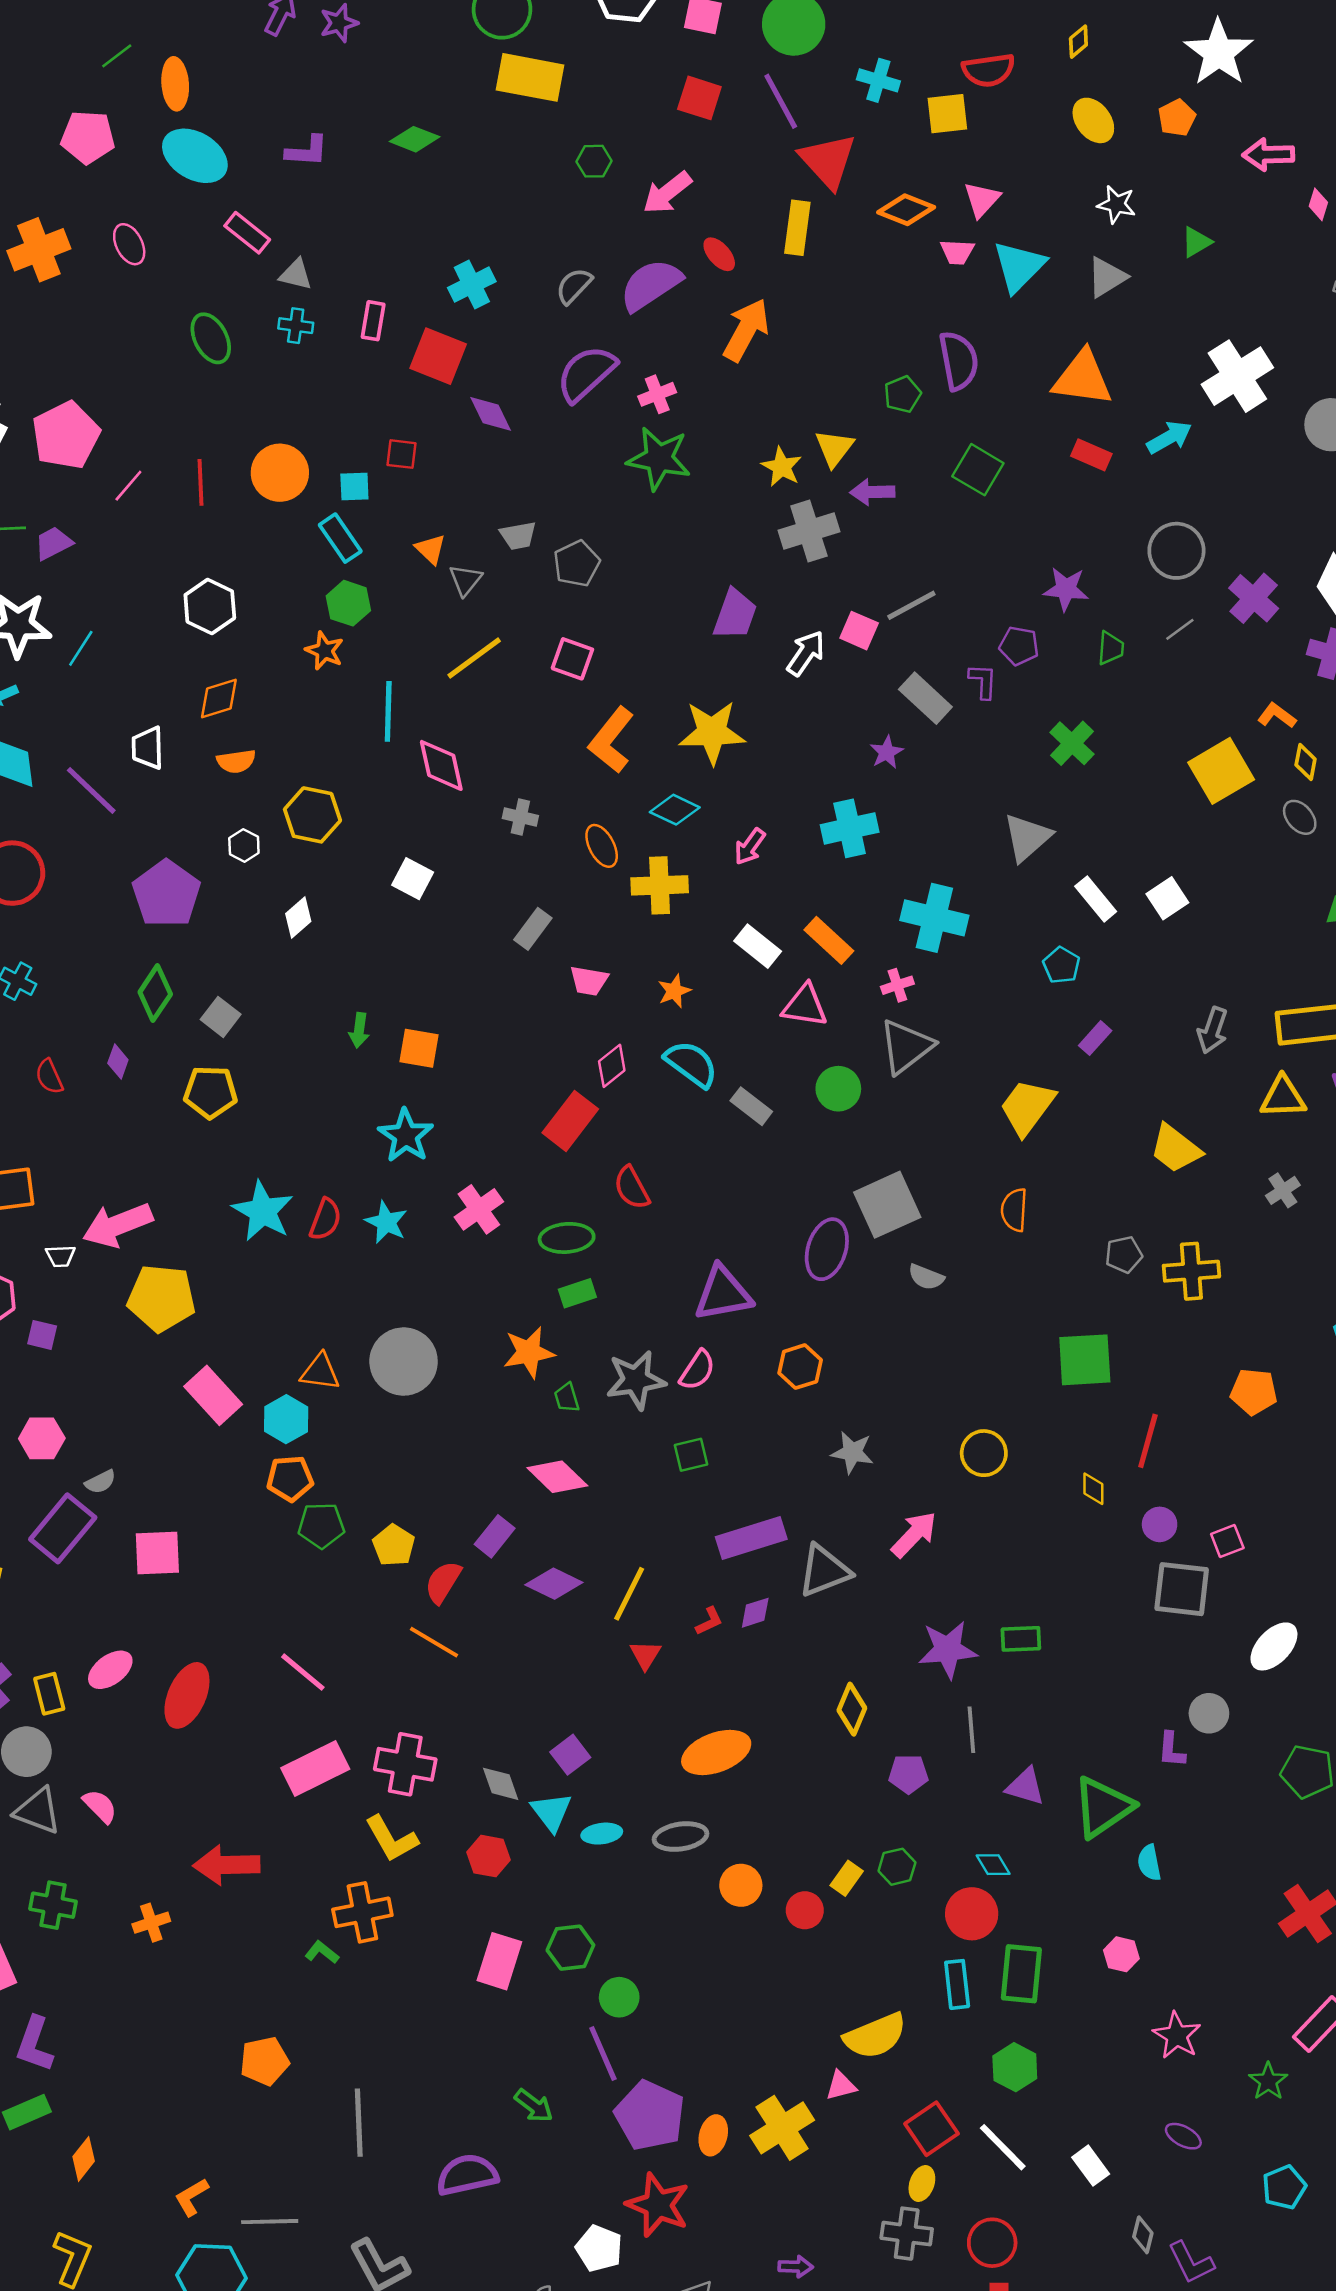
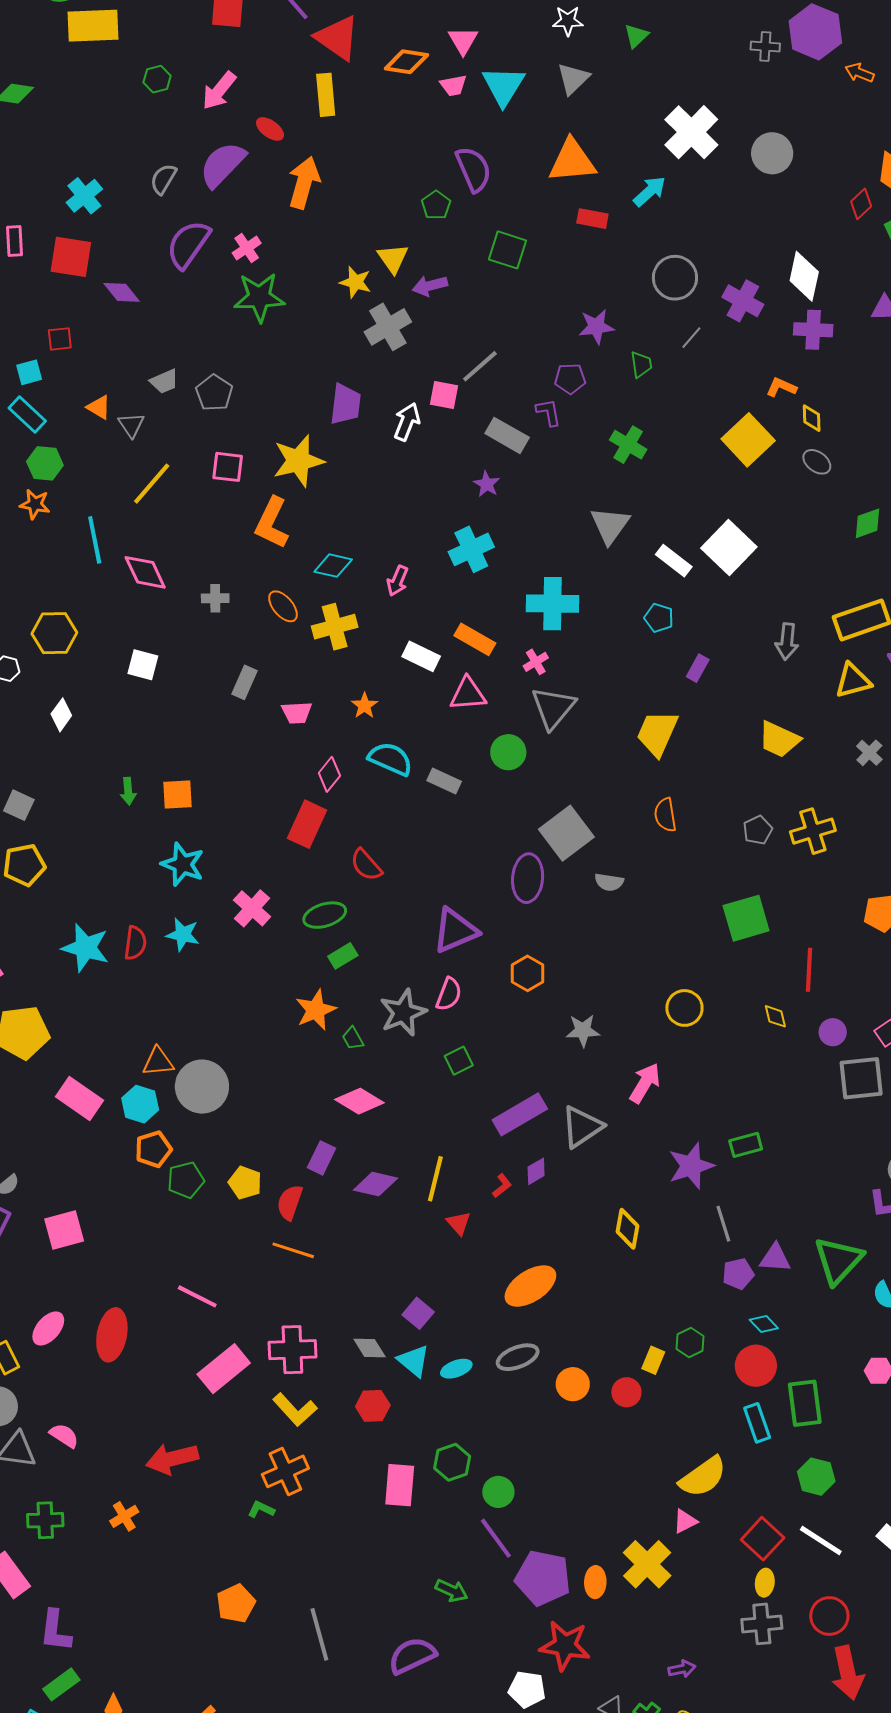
yellow star: (712, 732) -> (298, 461), moved
white square: (1167, 898) -> (729, 547), size x1.6
gray circle: (404, 1362) -> (202, 1087), moved
purple pentagon: (908, 1774) -> (738, 1274), moved

